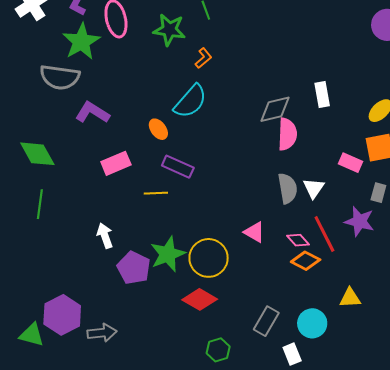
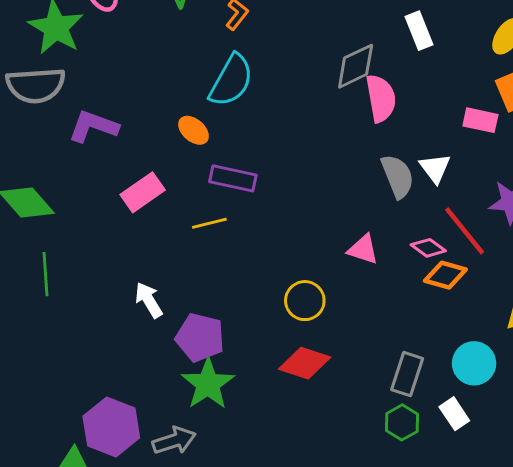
green star: (168, 254) -> (208, 384), moved
yellow circle: (209, 258) -> (305, 301), size x0.7
green hexagon: (218, 350) -> (402, 422), moved

